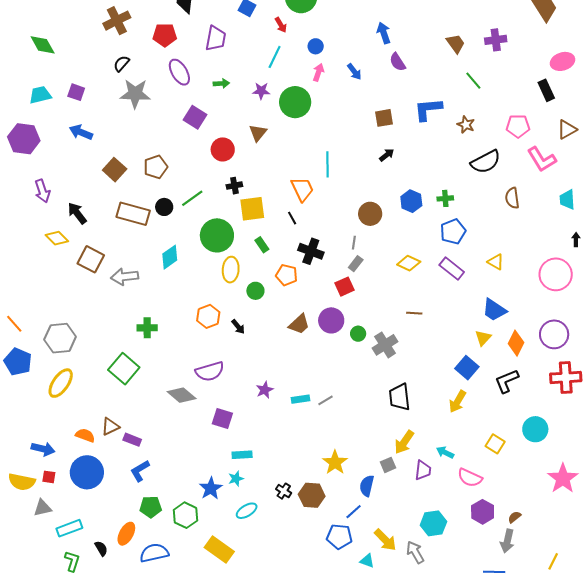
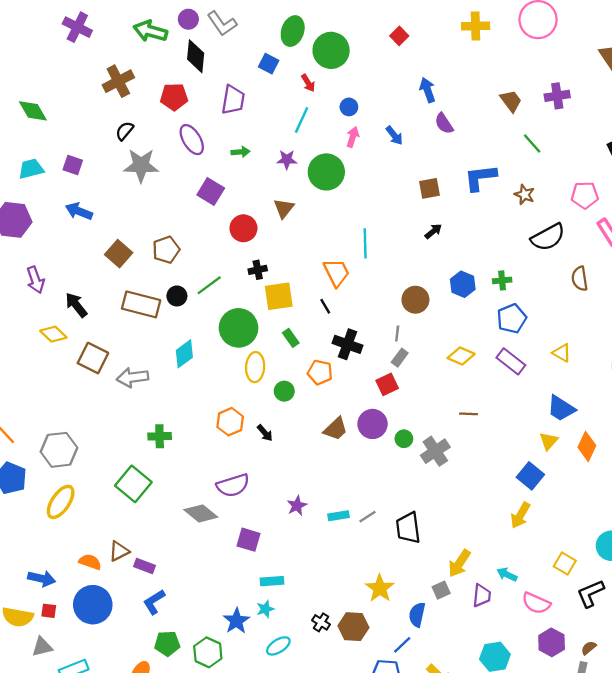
black L-shape: (507, 381) -> (590, 593), moved
black trapezoid: (400, 397) -> (408, 528), moved

